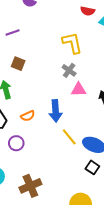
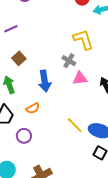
yellow L-shape: (72, 43) -> (83, 39), moved
brown square: (18, 64) -> (19, 58), turned 32
blue arrow: (56, 111) -> (45, 81), moved

